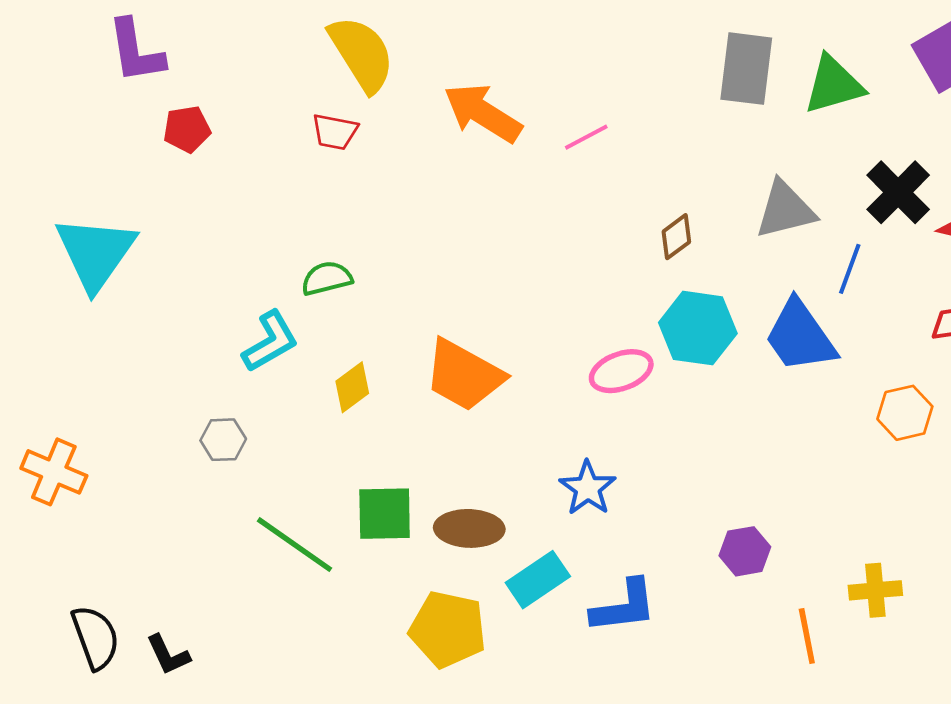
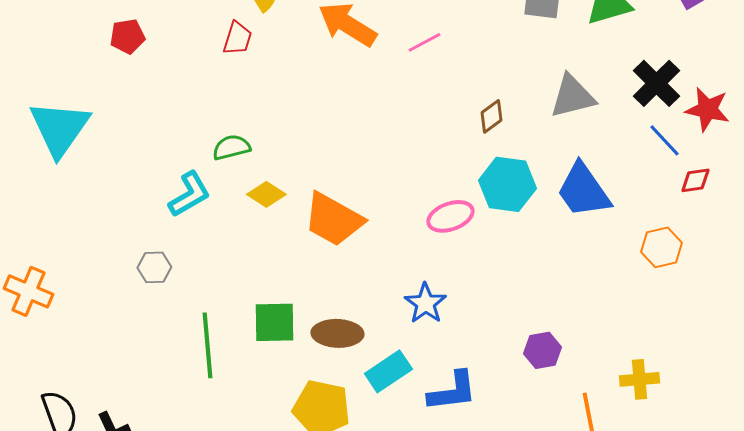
red trapezoid: (335, 132) -> (237, 38), turned -84
blue line: (850, 269) -> (664, 140), moved, turned -63
yellow diamond: (352, 387) -> (266, 194), moved, turned 69
green line: (294, 545) -> (207, 345), turned 50

